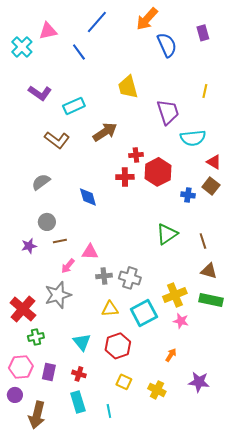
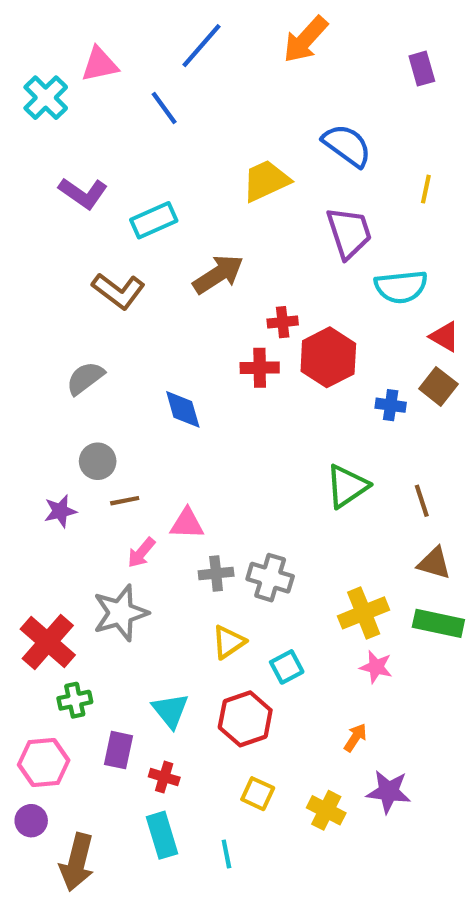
blue semicircle: (167, 45) -> (347, 145), moved, turned -30
yellow trapezoid: (128, 87) -> (266, 181), turned 80
yellow triangle: (110, 309) -> (229, 642), turned -30
cyan square: (144, 313) -> (287, 667), moved, size x0.6
purple rectangle: (49, 372) -> (118, 750), moved
purple star: (199, 382) -> (389, 792), moved

